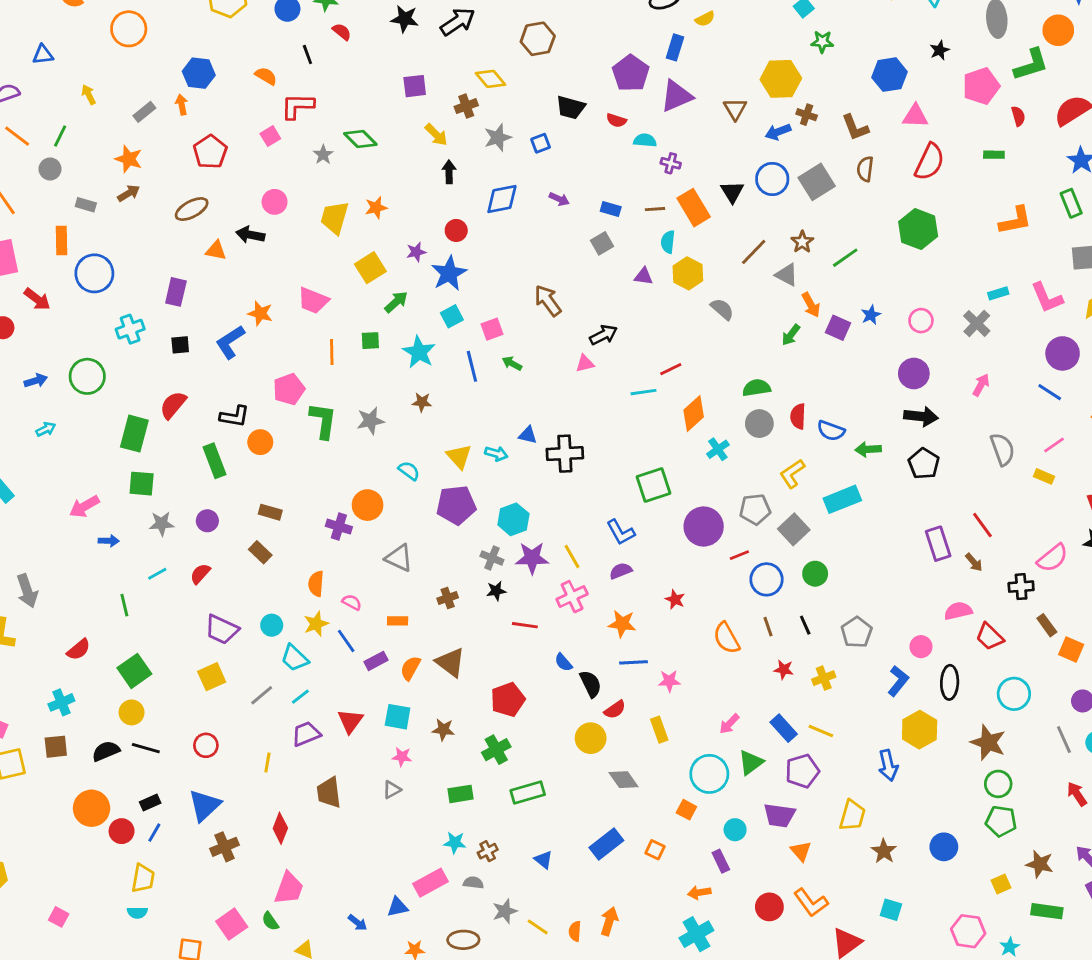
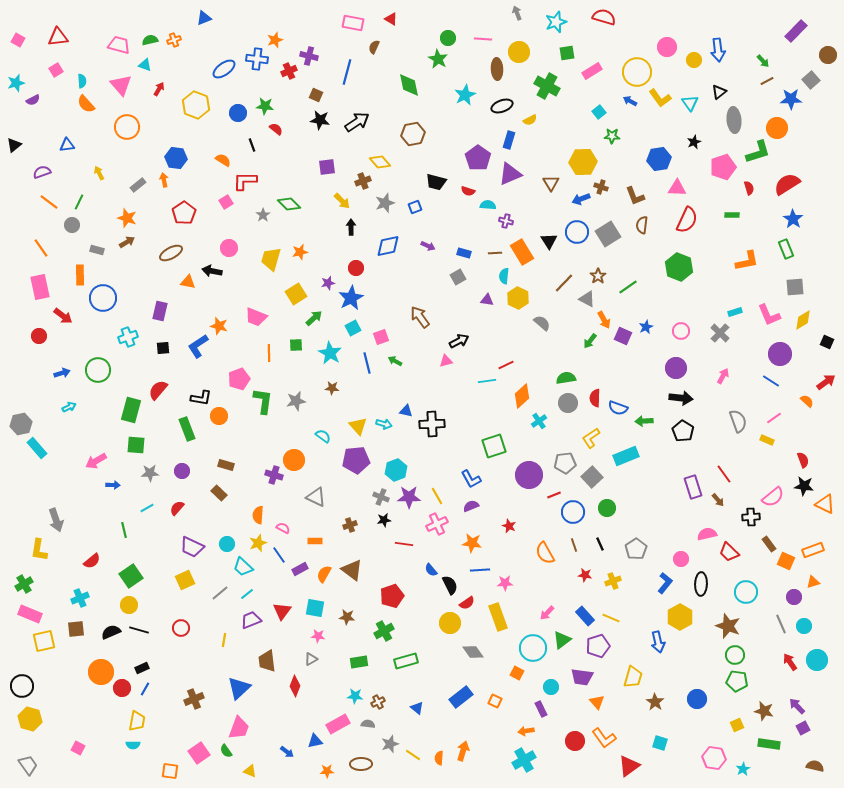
yellow rectangle: (659, 730) -> (498, 617), size x1.5
blue triangle: (204, 805) -> (239, 688), moved
red diamond: (280, 828) -> (295, 686), moved

